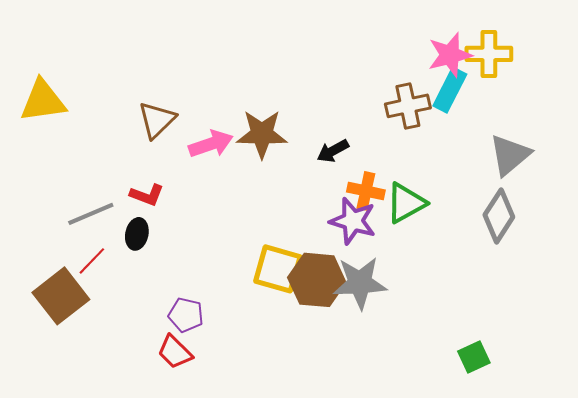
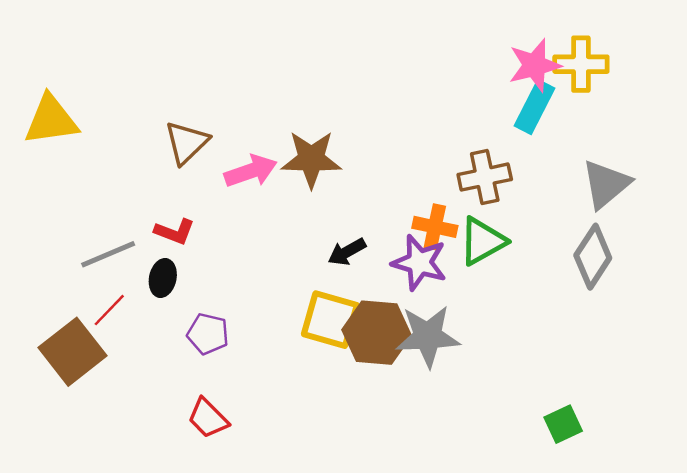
brown cross: (408, 106) -> (485, 177), moved
black arrow: (333, 151) -> (347, 252), moved
purple pentagon: (186, 315) -> (208, 334), moved

